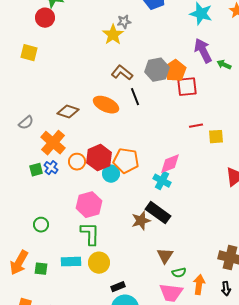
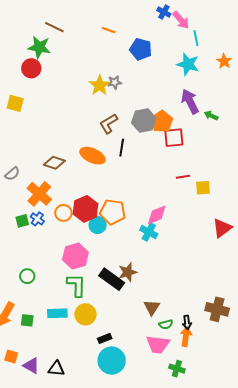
gray star: (124, 22) -> (115, 82), moved
brown L-shape: (122, 73) -> (109, 124), turned -70
black line: (135, 97) -> (122, 148), turned 30
black rectangle: (158, 213) -> (112, 279), moved
black arrow: (226, 289) -> (187, 322), moved

